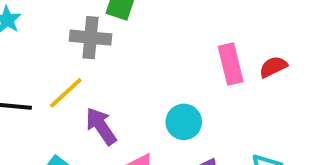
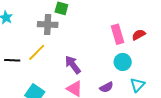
cyan circle: (184, 122) -> (123, 62), moved
purple arrow: (101, 126) -> (73, 65), moved

